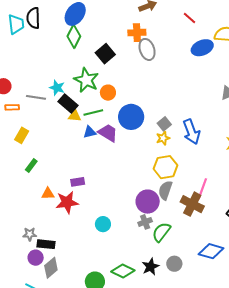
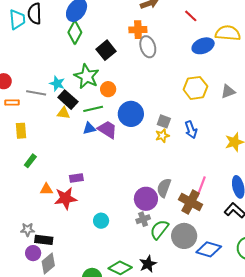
yellow triangle: (75, 116) -> (63, 113), moved
gray square: (164, 124) -> (164, 121), turned -32
blue arrow: (191, 132) -> (191, 130), size x0.7
yellow rectangle: (22, 135) -> (21, 131), turned -35
yellow hexagon: (165, 167) -> (195, 88), moved
gray circle: (174, 264) -> (184, 236), moved, size x1.6

